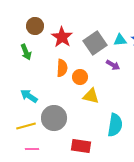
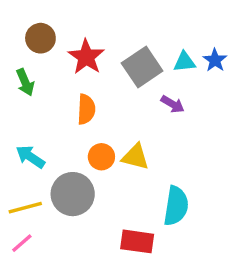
orange circle: (80, 77) -> (101, 157), moved
red rectangle: (81, 146) -> (137, 241), moved
pink line: (32, 149) -> (22, 243), moved, turned -40

